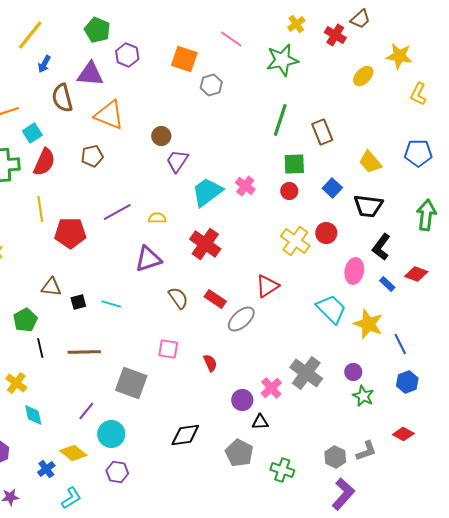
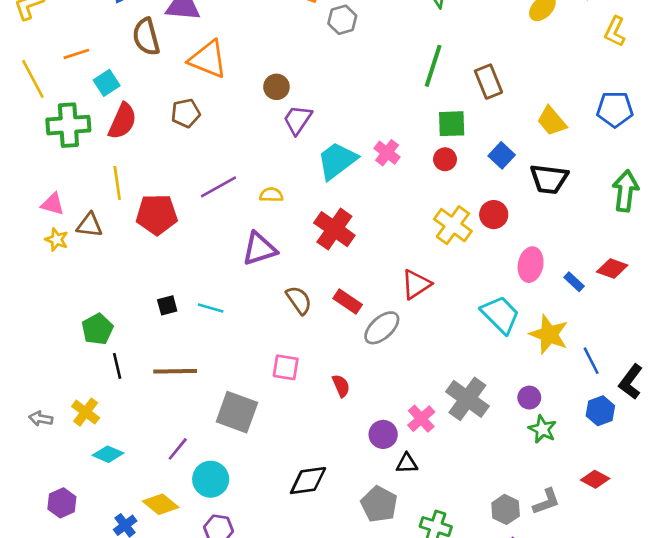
black L-shape: (381, 247) -> (631, 382), moved
brown triangle: (51, 287) -> (90, 225), moved
cyan diamond: (33, 415) -> (108, 454), turned -55

